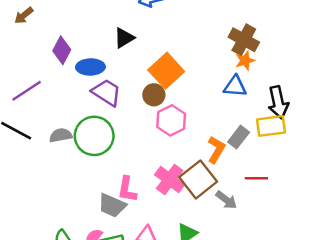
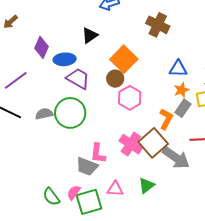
brown cross: (244, 40) -> (158, 25), moved
orange star: (245, 60) -> (181, 90), moved
gray arrow: (226, 200) -> (176, 158), size x1.6

